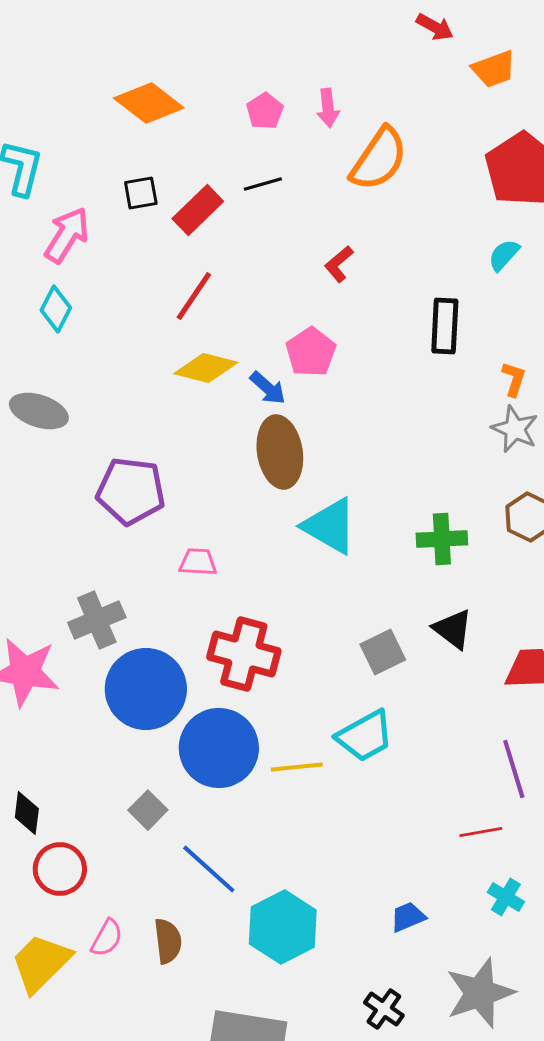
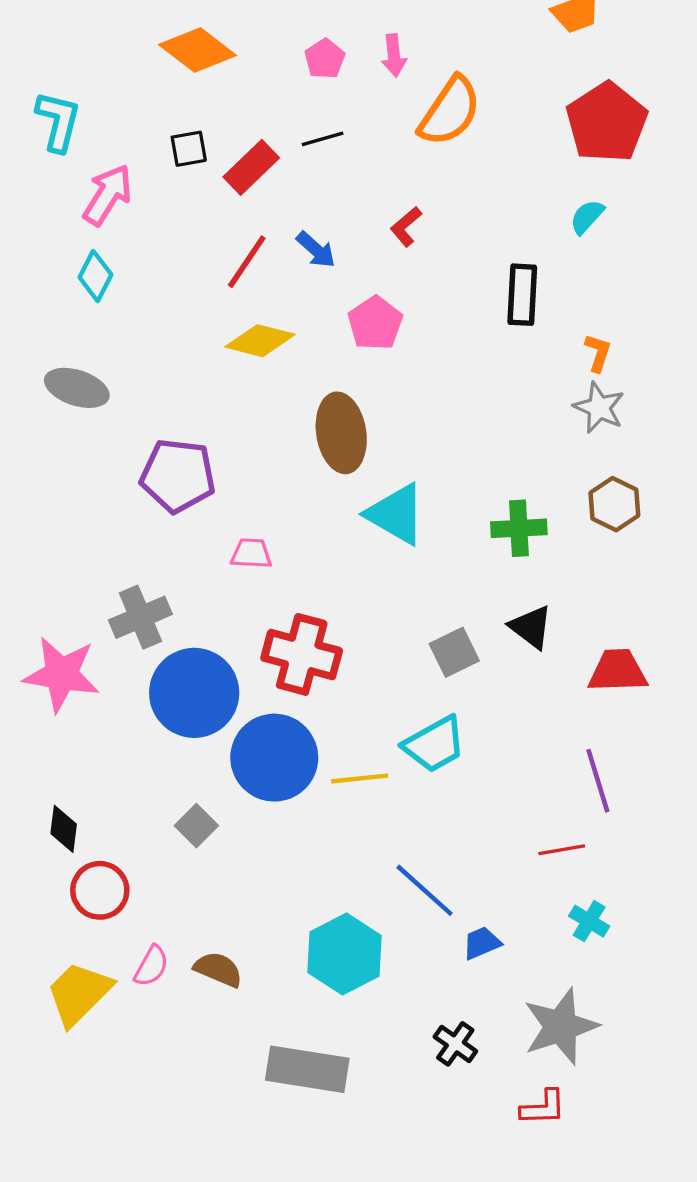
blue arrow: (268, 388) -> (316, 250), moved
blue line: (209, 869) -> (425, 890), moved
brown semicircle: (168, 941) -> (218, 969), turned -60

